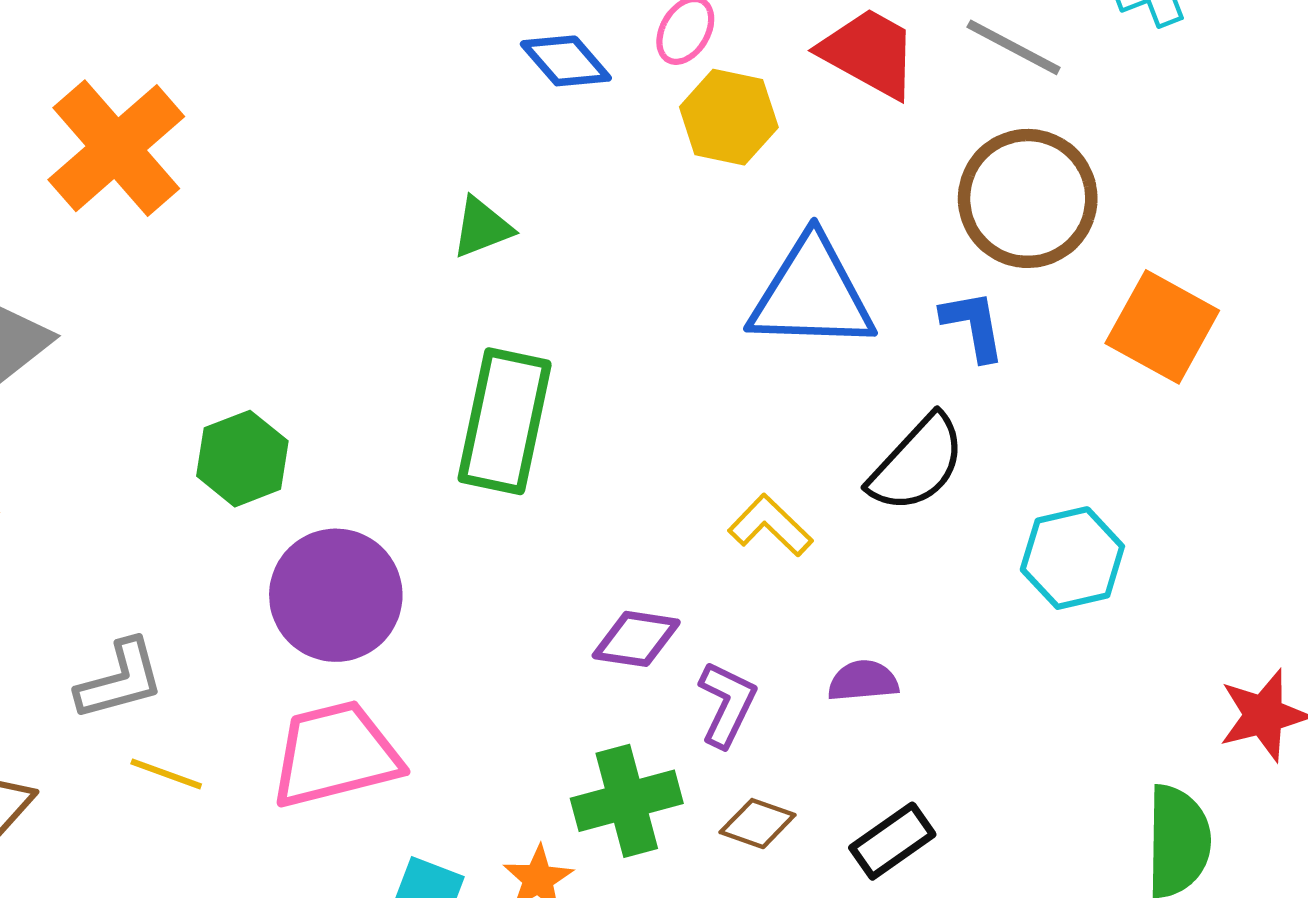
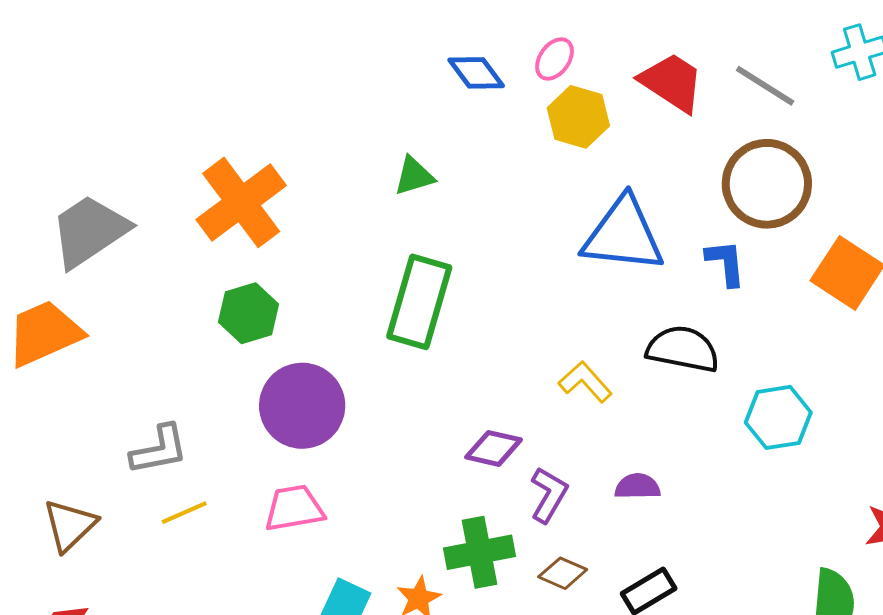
orange cross: (116, 148) -> (241, 202), moved
black semicircle: (917, 463) -> (683, 349), turned -126
pink trapezoid: (335, 754) -> (294, 508), size x0.7
yellow line: (166, 774) -> (184, 513), turned -48

